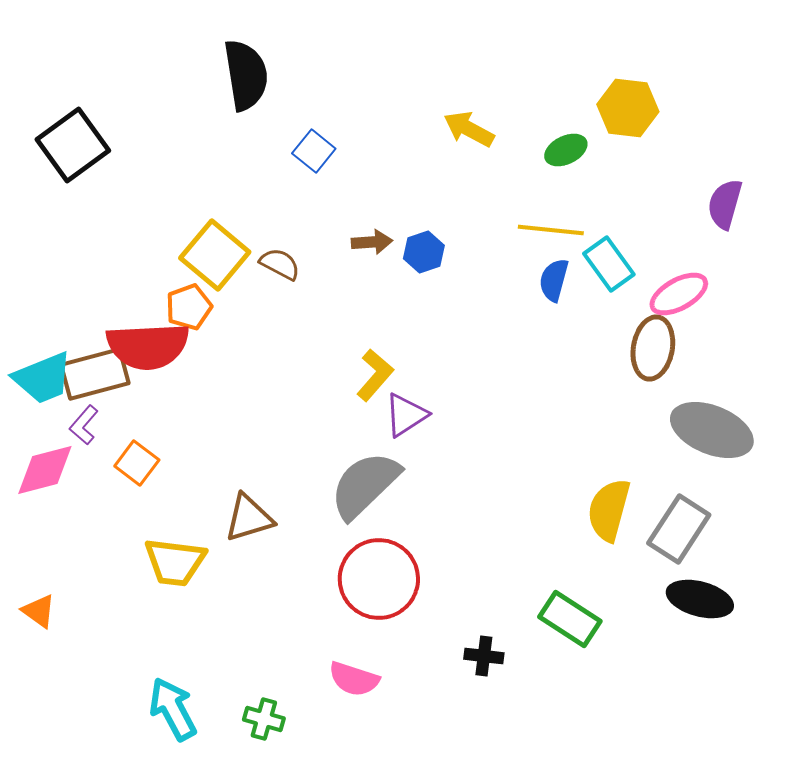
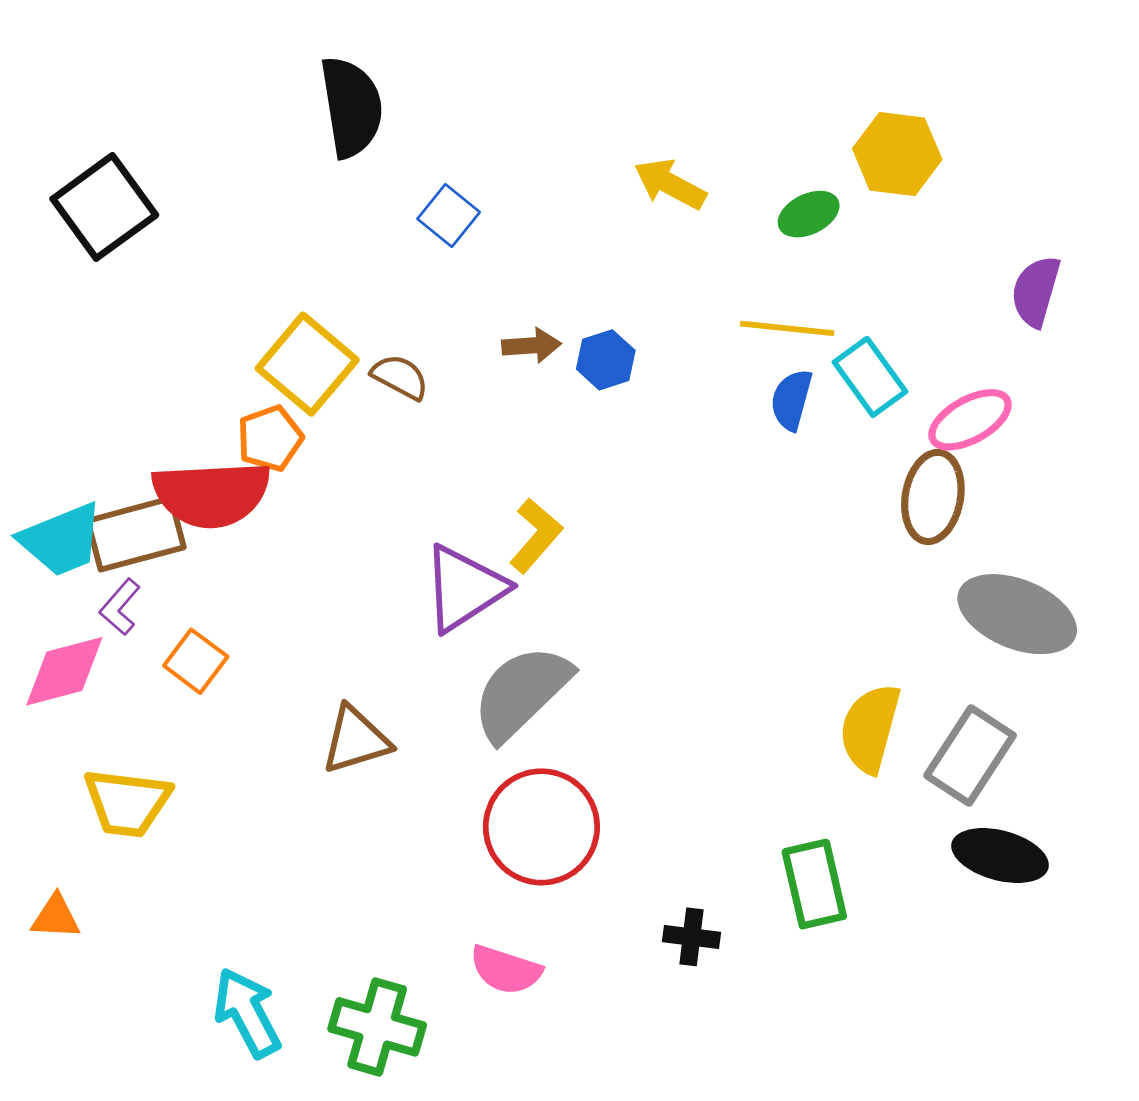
purple triangle: (406, 415) -> (464, 588), moved, size x1.4
yellow trapezoid: (175, 562) -> (127, 803), moved
orange triangle: (39, 611) -> (56, 917), moved, turned -33
green rectangle: (570, 619) -> (814, 884), turned 44
green cross: (264, 719) -> (377, 1027), size x1.6

